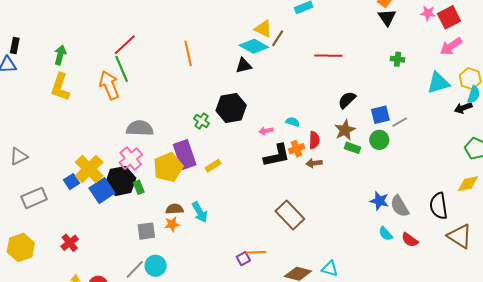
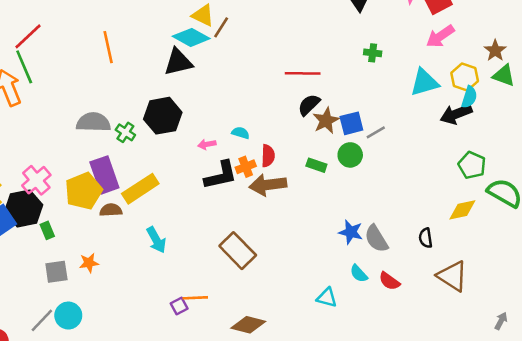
red line: (328, 56) -> (303, 73), moved
black triangle: (244, 66) -> (178, 62), size x1.4
black arrow: (463, 108) -> (456, 114), size x1.4
gray semicircle: (140, 128) -> (93, 122), moved
brown star: (345, 130) -> (326, 121), moved
brown arrow: (314, 163) -> (268, 185), size x1.8
yellow rectangle: (213, 166) -> (140, 189), size x1.8
green rectangle: (139, 187) -> (47, 230), moved
black semicircle: (439, 206) -> (426, 238), size x0.6
brown semicircle: (175, 209) -> (111, 210), moved
cyan arrow: (200, 212) -> (156, 240), moved
cyan triangle: (330, 269) -> (327, 298), moved

